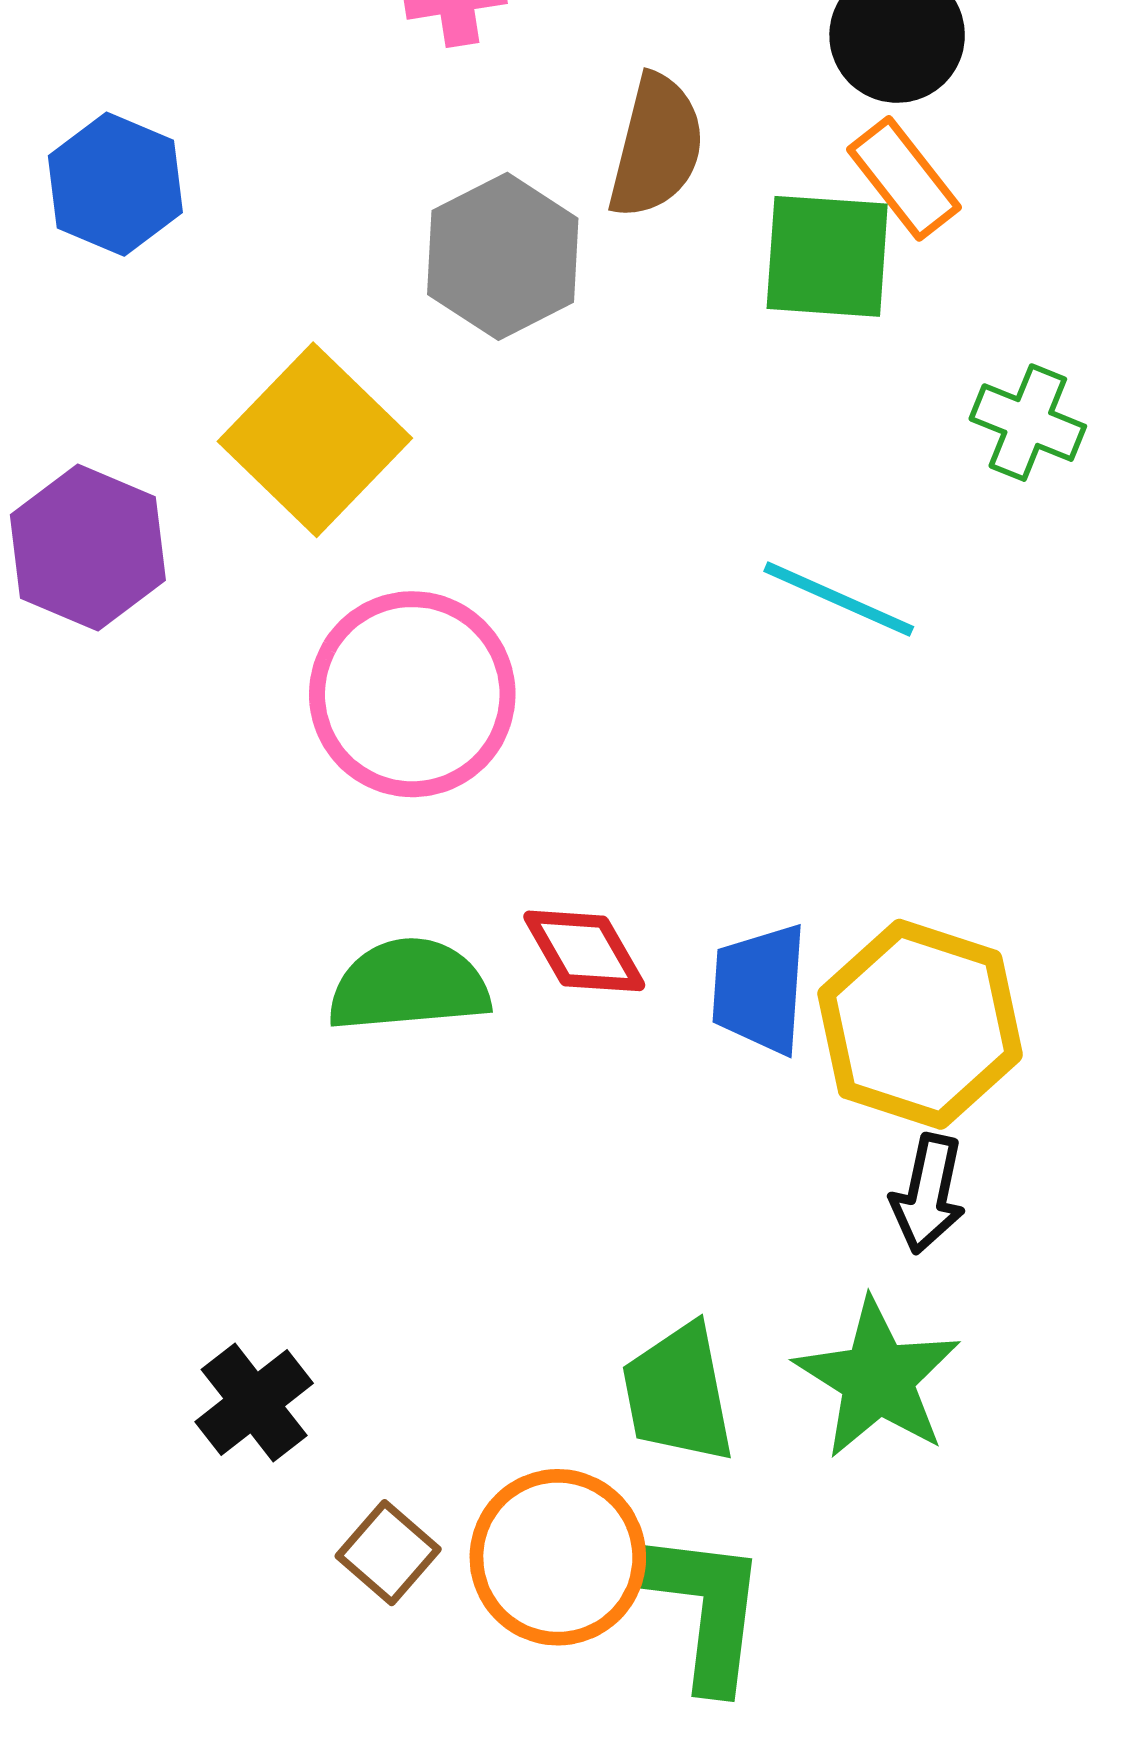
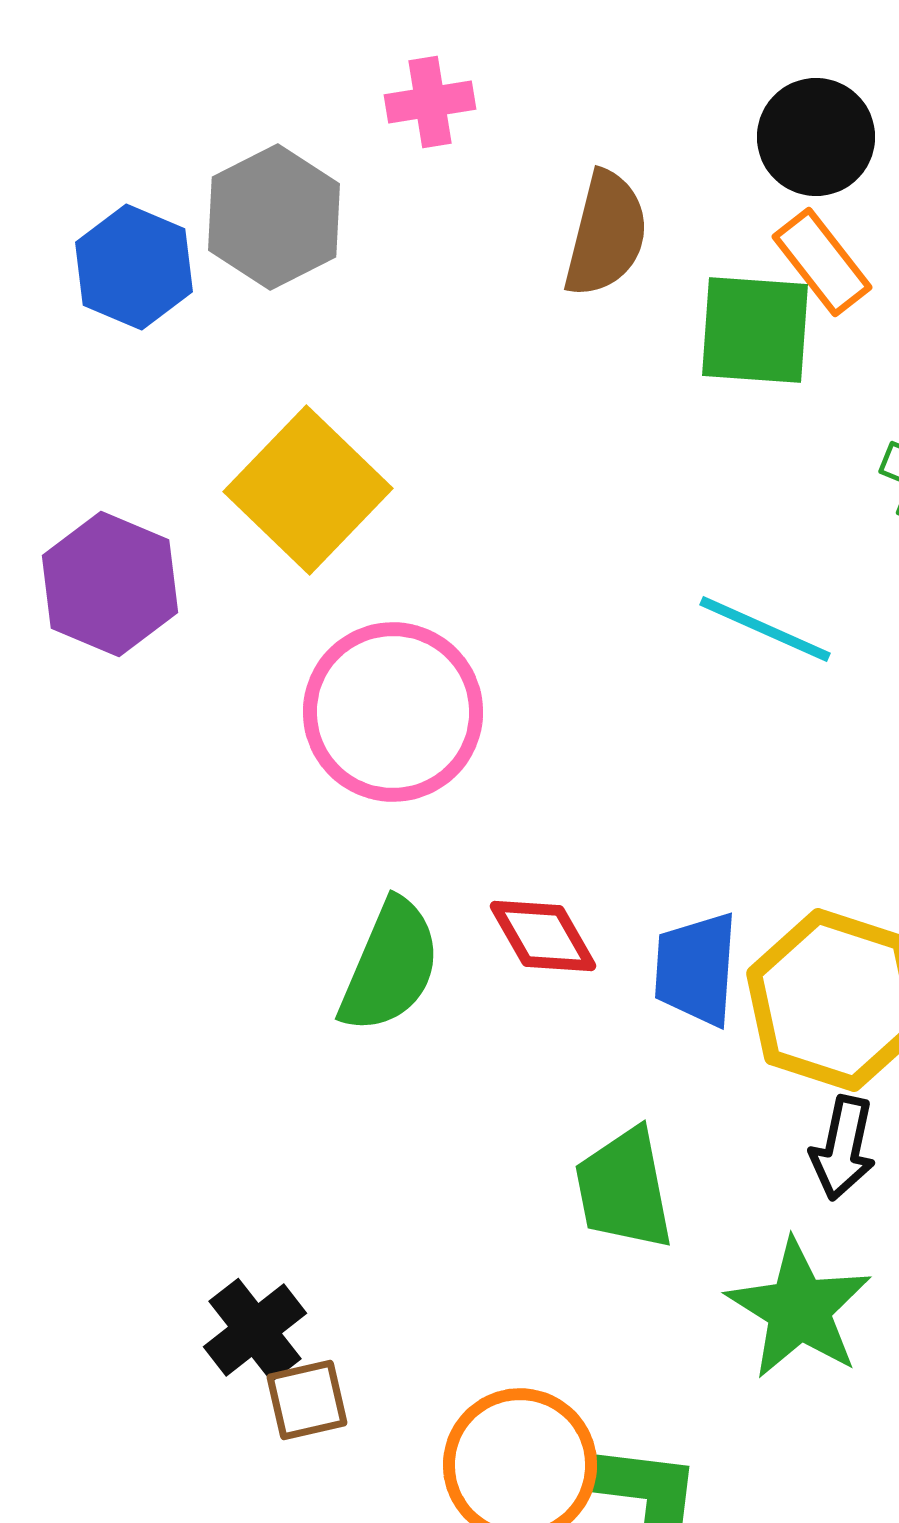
gray hexagon: (503, 256) -> (274, 217), moved
green semicircle: (409, 985) -> (390, 966), turned 118
green trapezoid: (678, 1393) -> (624, 1189), moved
brown square: (388, 1553) -> (307, 1400), moved, turned 36

